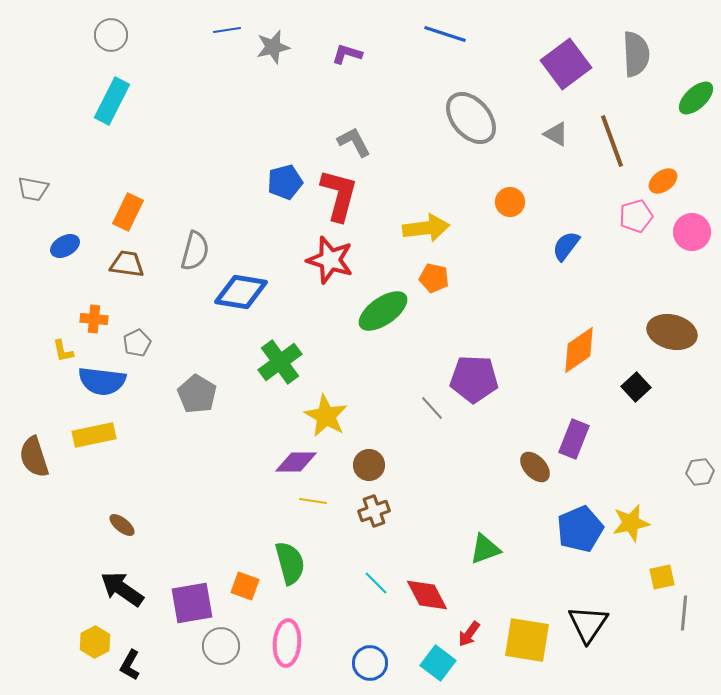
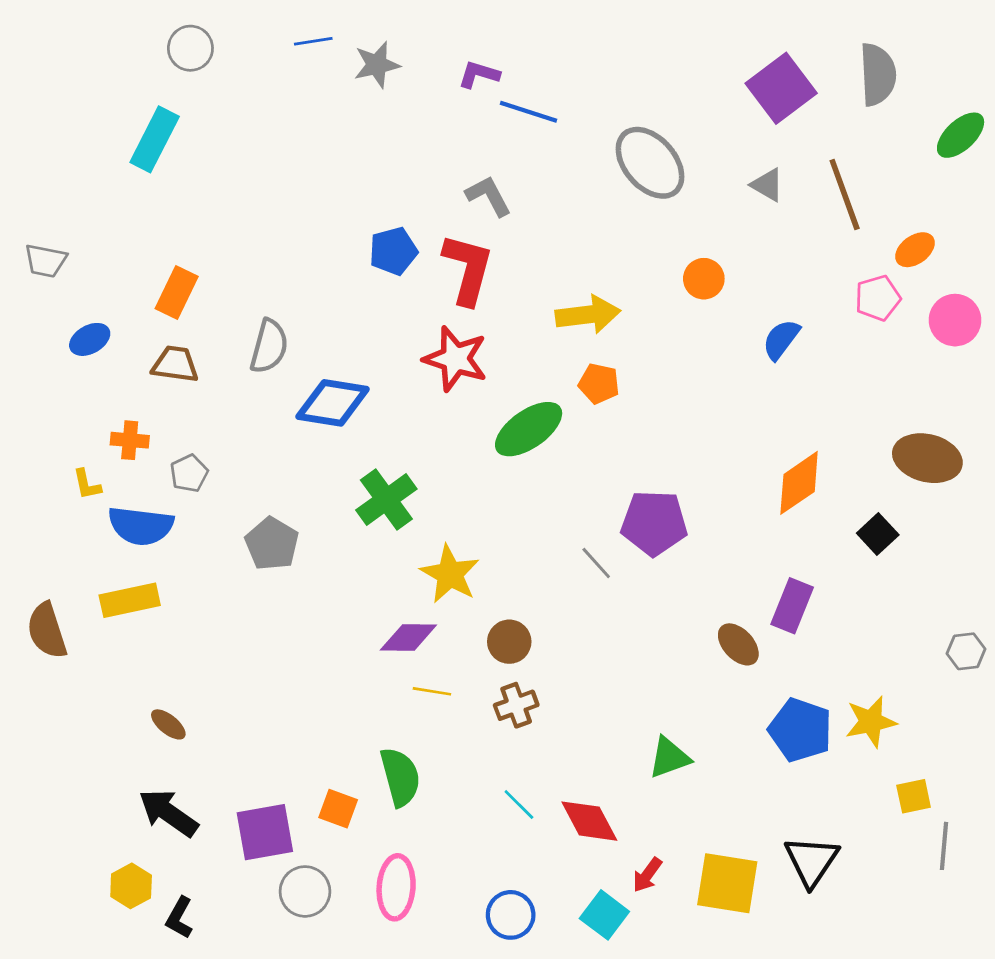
blue line: (445, 34) -> (529, 112), moved
gray circle: (111, 35) -> (190, 48), moved
blue pentagon: (580, 529) -> (800, 730), turned -30

